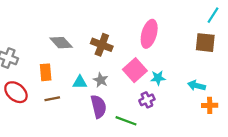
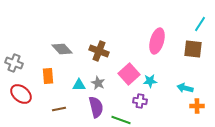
pink ellipse: (149, 34) -> (157, 41), moved
brown line: (52, 99) -> (59, 109), moved
purple cross: (147, 100) -> (140, 101), turned 32

